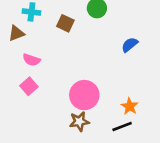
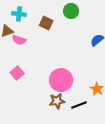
pink semicircle: (31, 60) -> (19, 40), moved
black line: (122, 126) -> (79, 105), moved

